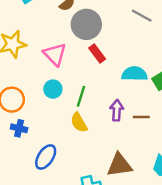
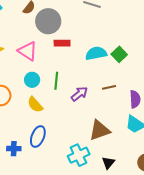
red rectangle: (97, 54) -> (62, 43), turned -42
purple arrow: (117, 110) -> (79, 94), moved, turned 60
yellow semicircle: (79, 122) -> (35, 105), moved
blue cross: (19, 128) -> (14, 149), moved

